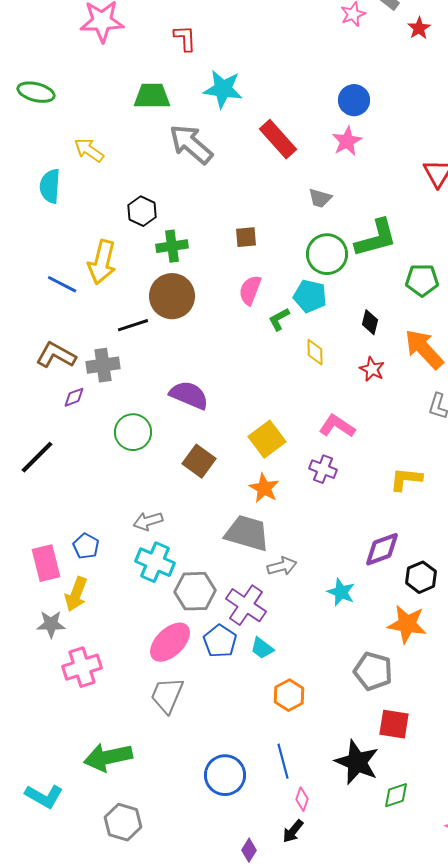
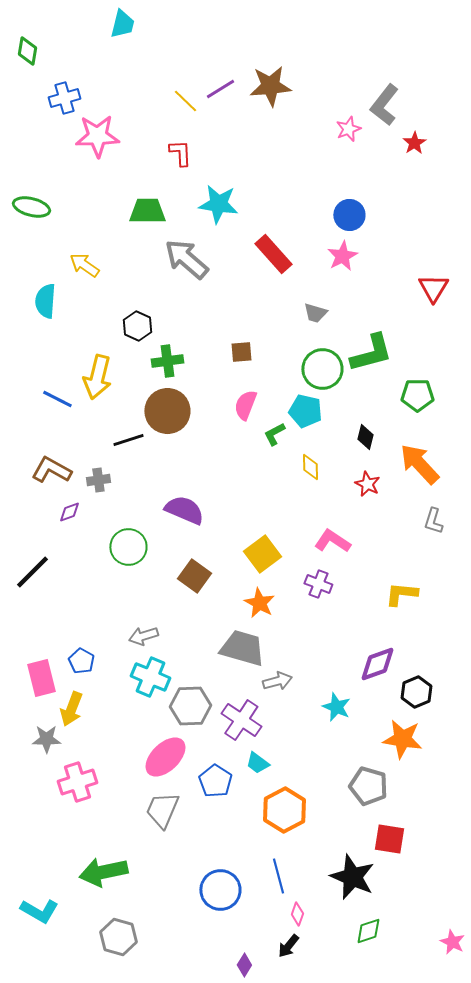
gray cross: (103, 365) -> (98, 480), size x0.7
blue pentagon: (220, 641) -> (215, 781), moved
orange hexagon: (289, 695) -> (284, 810), size x1.4
green diamond: (396, 795) -> (368, 931), moved

